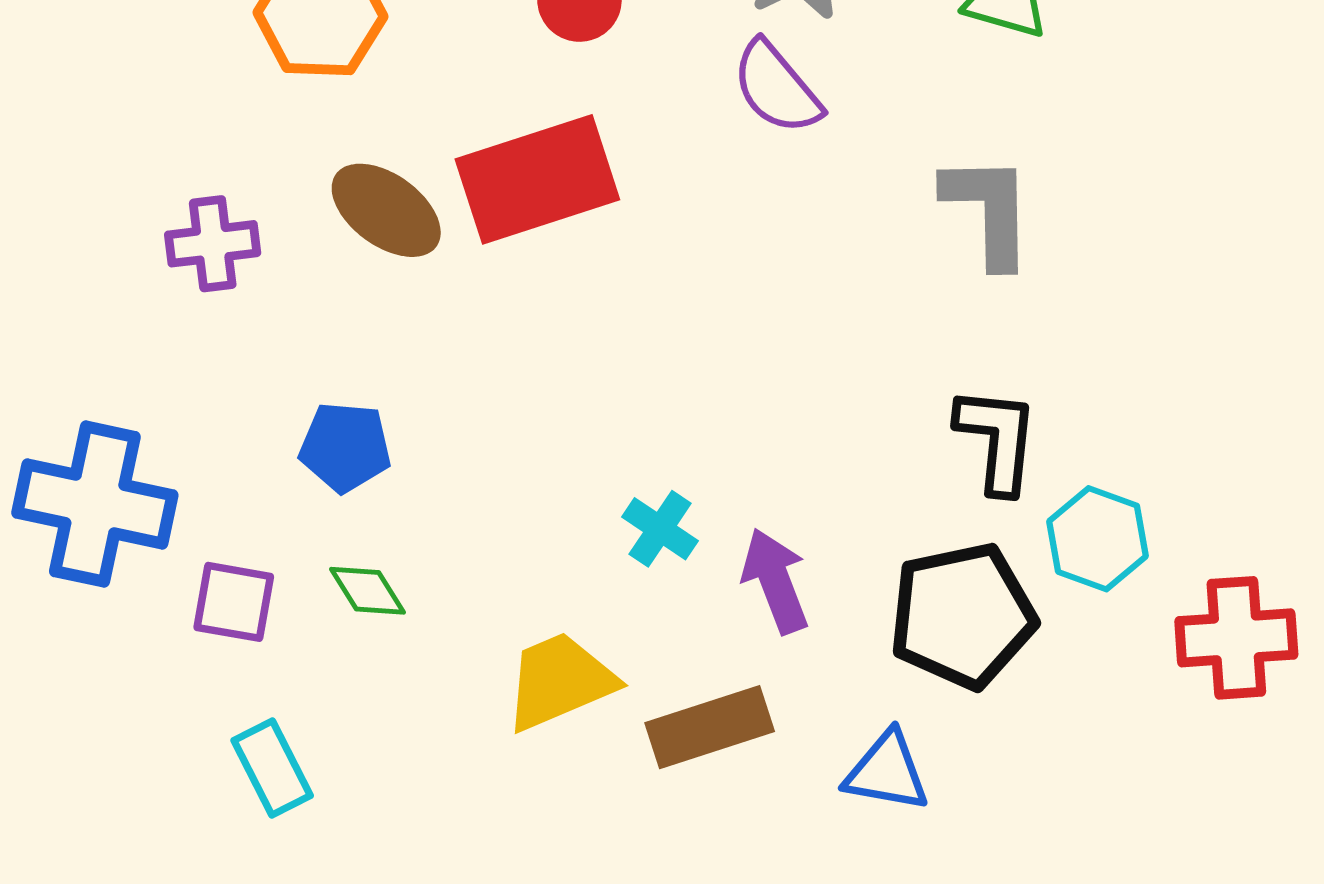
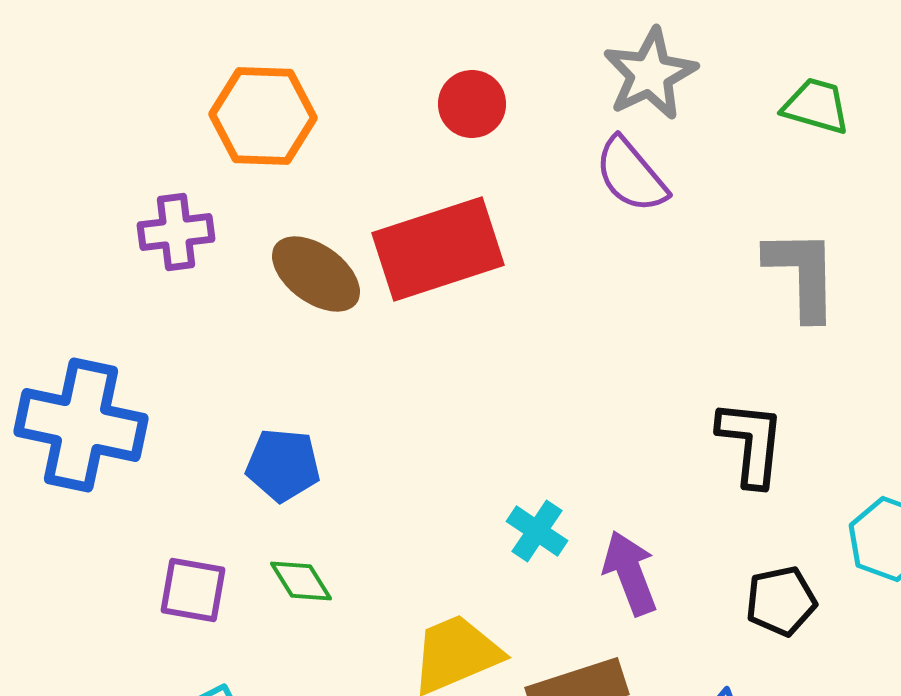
purple cross: (213, 244) -> (176, 232), moved
black L-shape: (997, 440) -> (751, 443), moved
blue cross: (95, 504) -> (81, 425), moved
black pentagon: (962, 616) -> (781, 601), size x0.6

